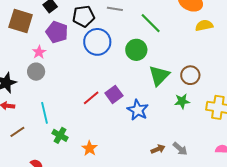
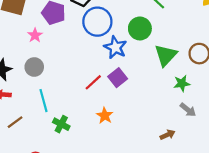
gray circle: (36, 72) -> (34, 67), moved
green star: (182, 101) -> (182, 83), moved
blue star: (138, 110) -> (115, 47), moved
orange star: (90, 148) -> (105, 116), moved
gray arrow: (180, 149) -> (188, 110), moved

